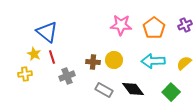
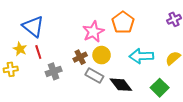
pink star: (121, 25) -> (93, 32), moved, turned -30
orange pentagon: (154, 28) -> (123, 22), moved
brown cross: (93, 62) -> (80, 57), turned -32
gray rectangle: (104, 90) -> (94, 75), moved

